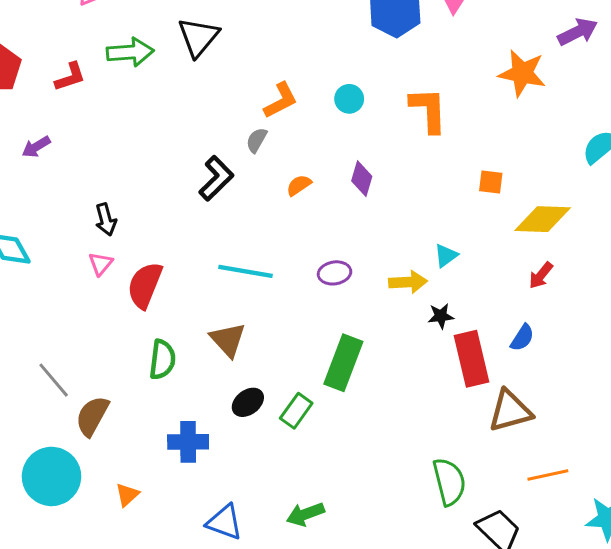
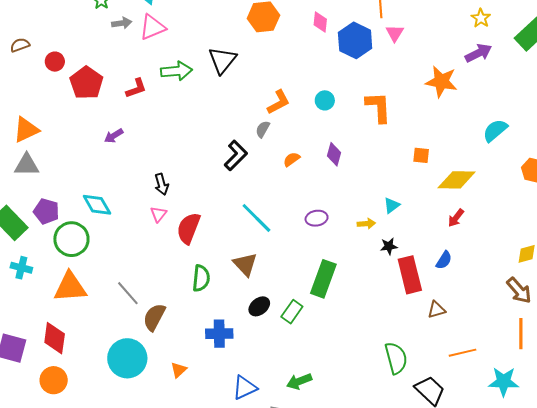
cyan line: (246, 271) -> (256, 218), turned 36
yellow arrow: (408, 282) -> (366, 224), size x0.7
brown triangle: (510, 411) -> (436, 310), size x0.6
blue triangle: (224, 522) -> (245, 388), turned -44

